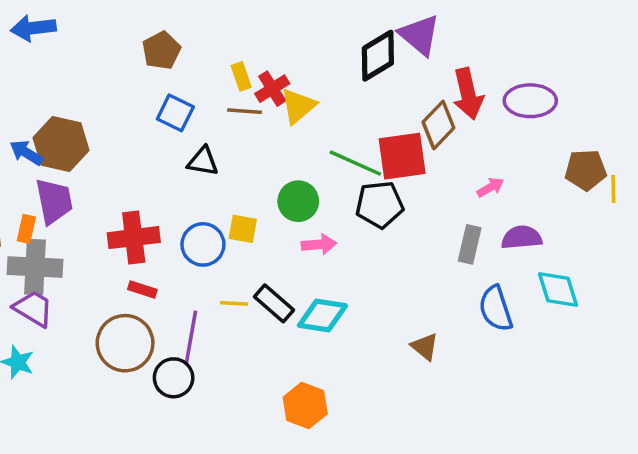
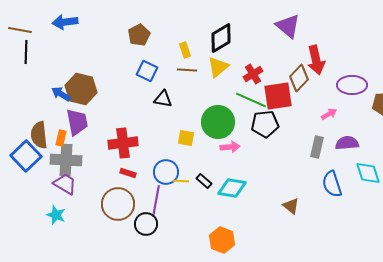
black diamond: (378, 56) -> (221, 38), moved
red cross: (272, 89) -> (253, 74), moved
purple ellipse: (530, 101) -> (352, 85), moved
green circle: (298, 201) -> (218, 122), size x1.4
blue circle: (203, 244) -> (166, 172), moved
black rectangle: (274, 303) -> (204, 181), size x0.7

